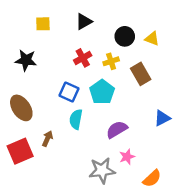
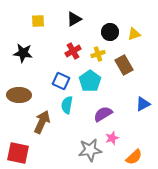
yellow triangle: (152, 39) -> (134, 34), turned -40
brown ellipse: (21, 108) -> (19, 95), turned -55
brown arrow: (47, 139) -> (42, 122), size x1.6
red square: (20, 151) -> (18, 153), moved, turned 35

